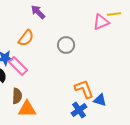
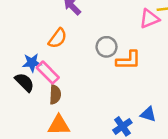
orange L-shape: (84, 89) -> (129, 60), moved, turned 110
brown semicircle: (17, 96) -> (55, 95), moved

